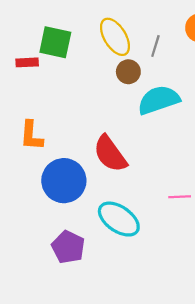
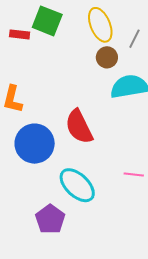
purple pentagon: (68, 247) -> (50, 219), moved

